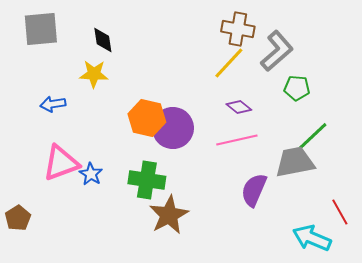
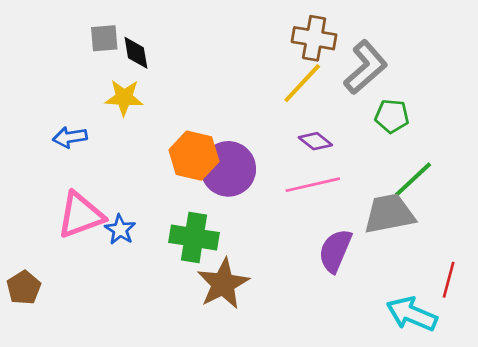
gray square: (41, 29) -> (104, 38), moved, size x0.6
red line: (340, 212) -> (449, 280), turned 44

